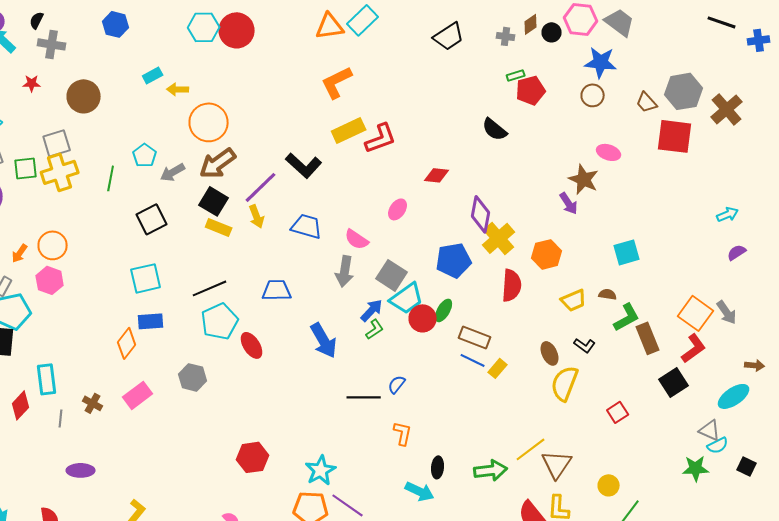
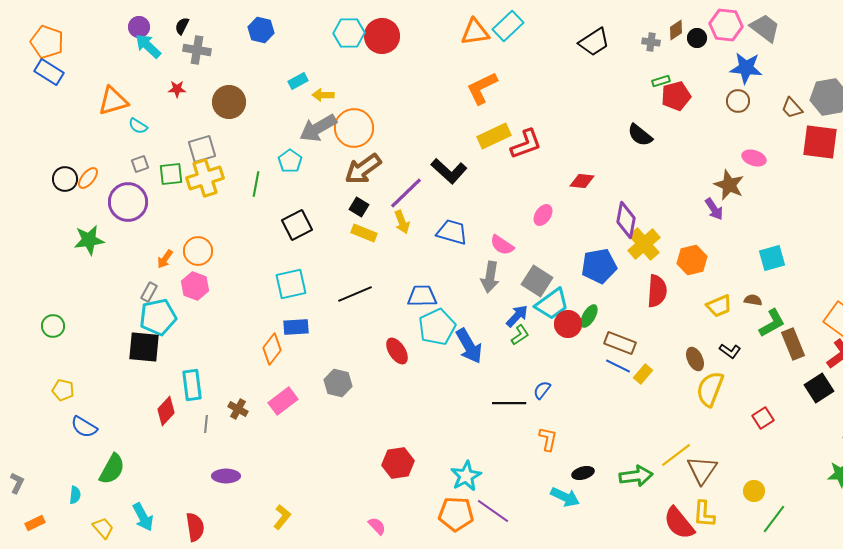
gray arrow: (173, 172) -> (318, 128), moved, size x1.5
black square: (214, 201) -> (359, 207), size x0.7
cyan pentagon: (220, 321) -> (437, 327), moved
black ellipse: (438, 467) -> (583, 473), turned 70

